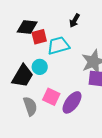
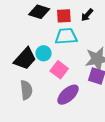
red square: (39, 37) -> (64, 16), moved
pink square: (51, 97) -> (59, 70), moved

